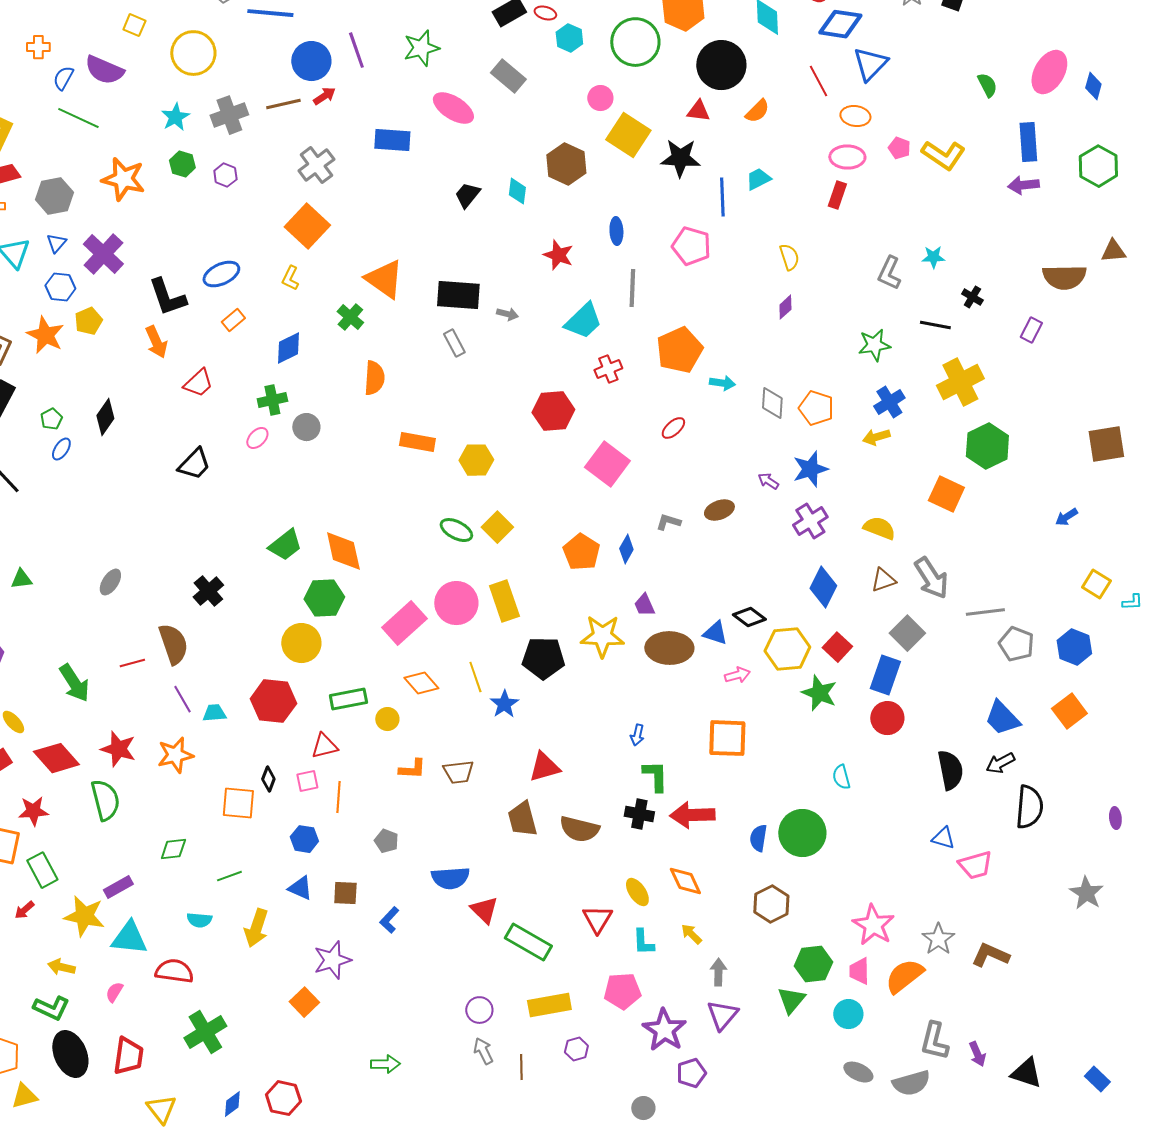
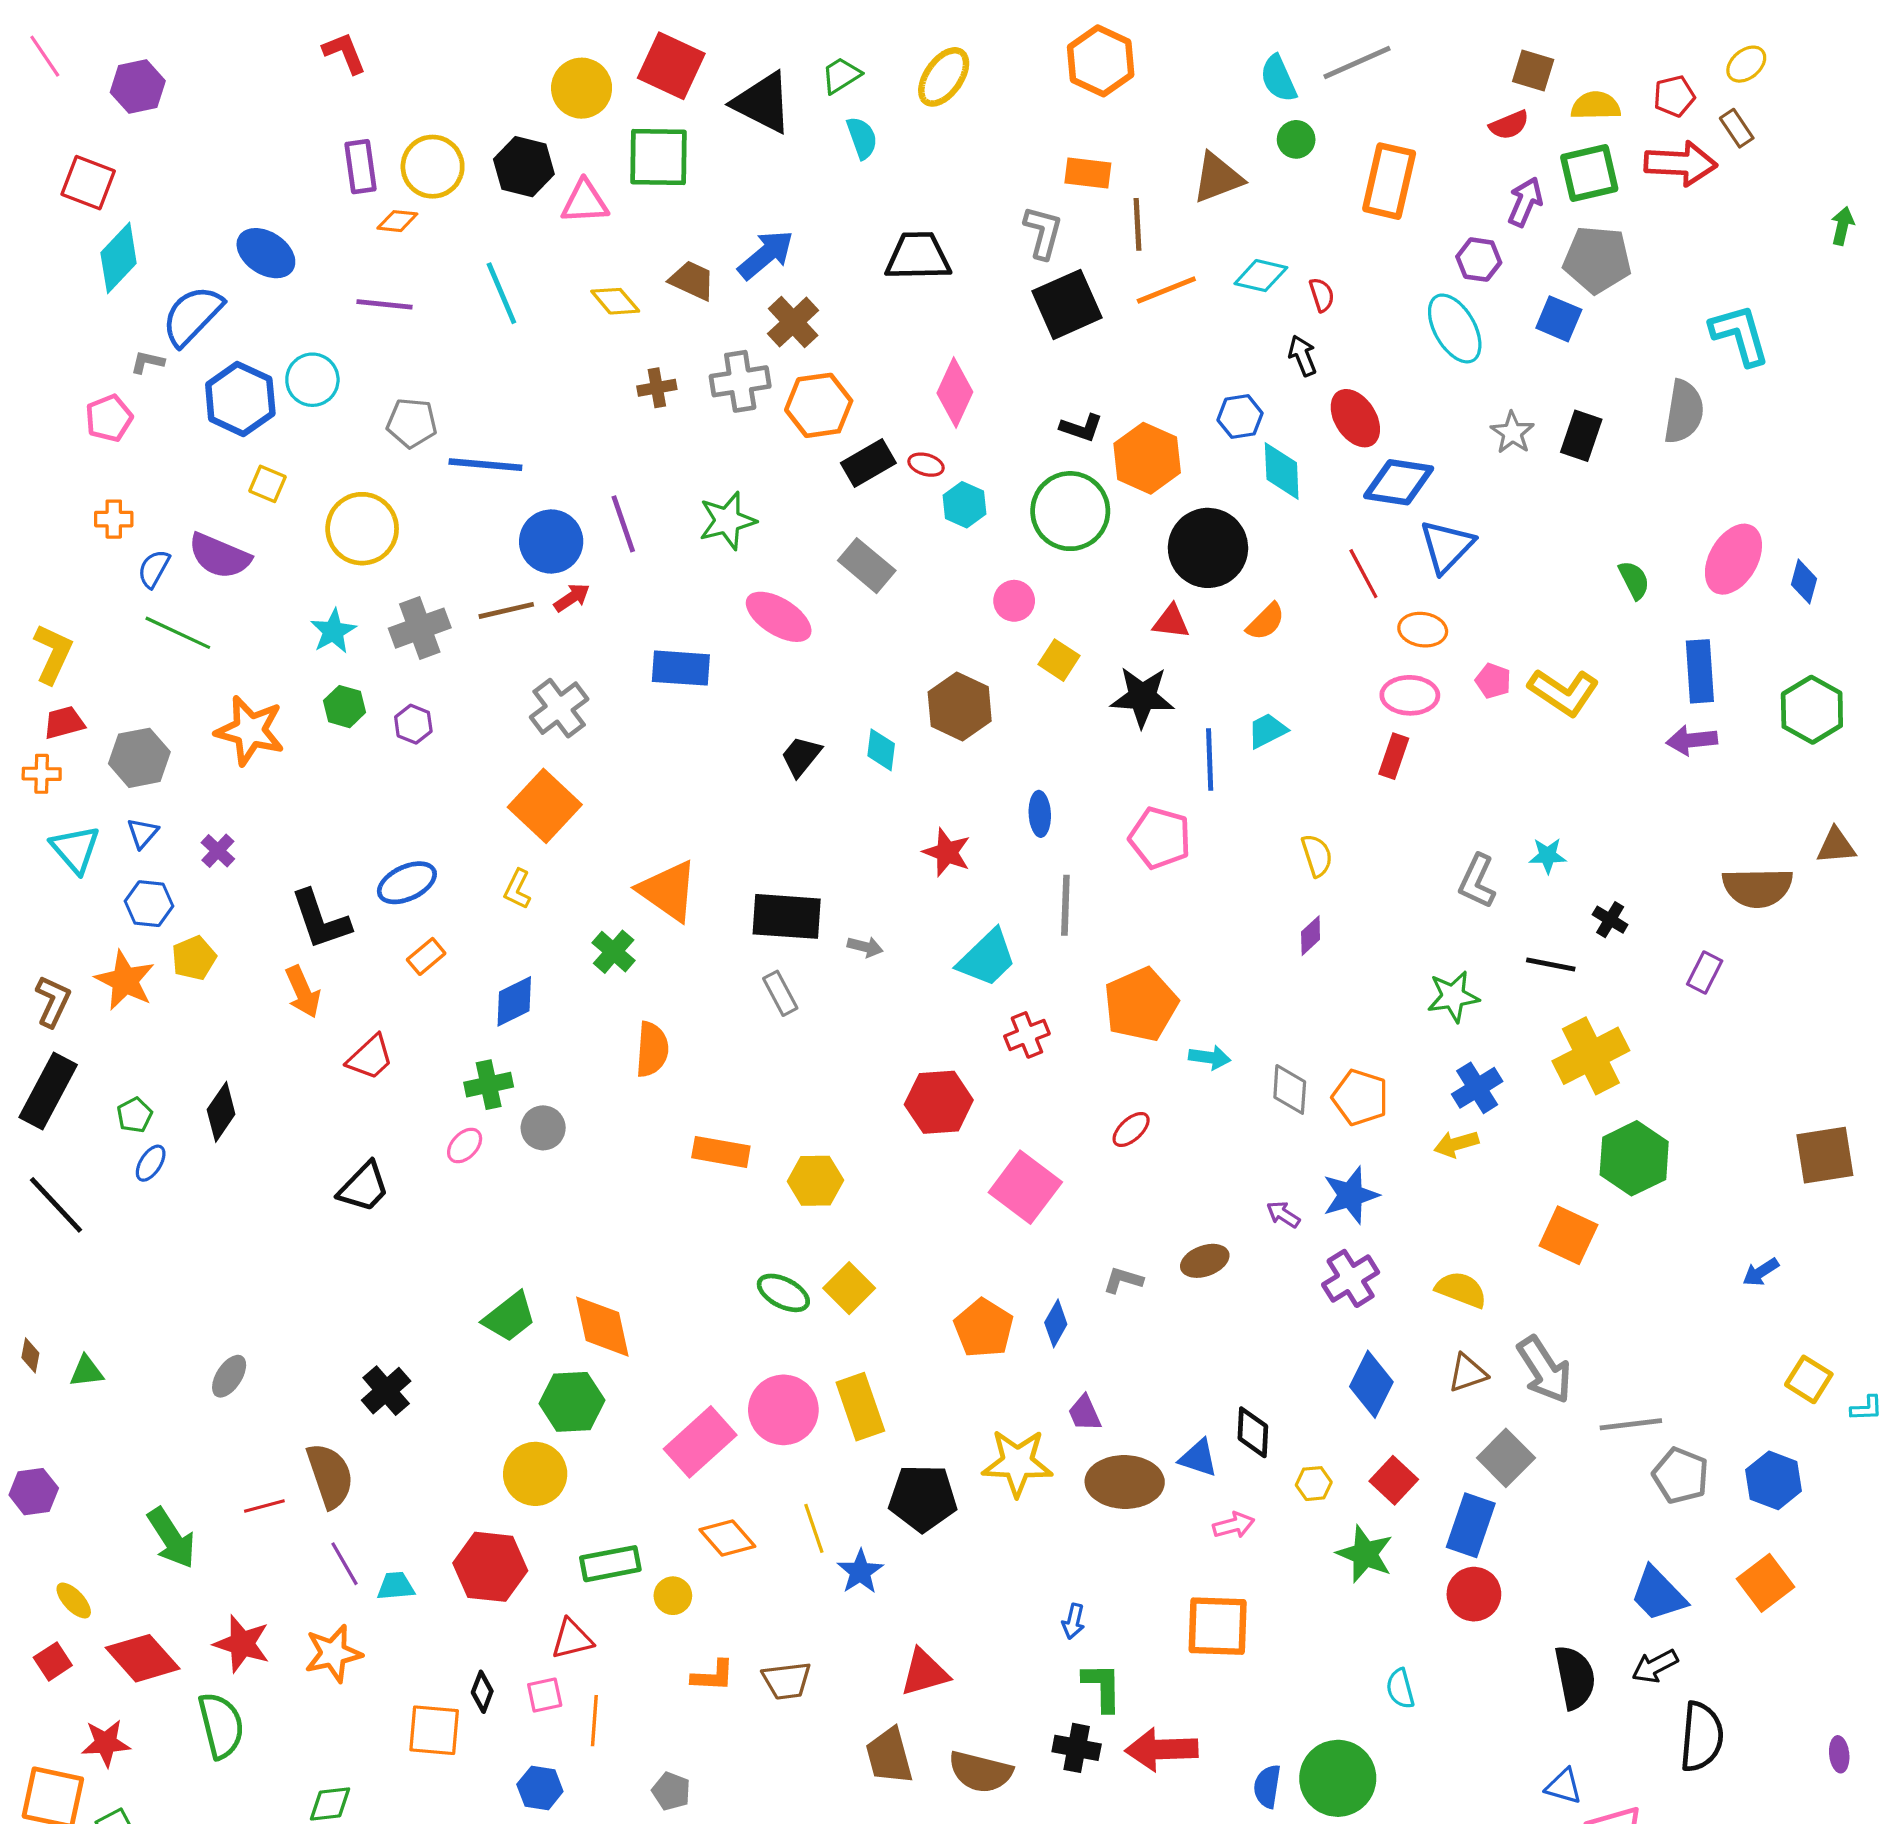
yellow square: (628, 135) -> (1059, 660), size x0.6
purple cross: (103, 254) -> (218, 851), size x0.5
black diamond: (749, 617) -> (1253, 1432), turned 56
yellow hexagon: (787, 649) -> (1314, 1484), size x0.5

